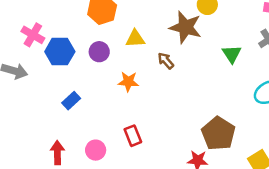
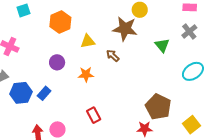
blue hexagon: (60, 52) -> (21, 93), moved
purple circle: (99, 52) -> (57, 62), moved
pink circle: (96, 150) -> (57, 129), moved

